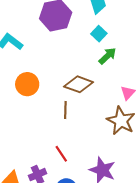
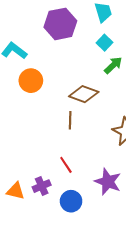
orange circle: (27, 84) -> (31, 81), moved

